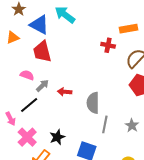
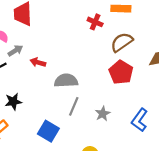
gray semicircle: (93, 103) -> (66, 81), turned 75
black star: (57, 137) -> (13, 102), moved

